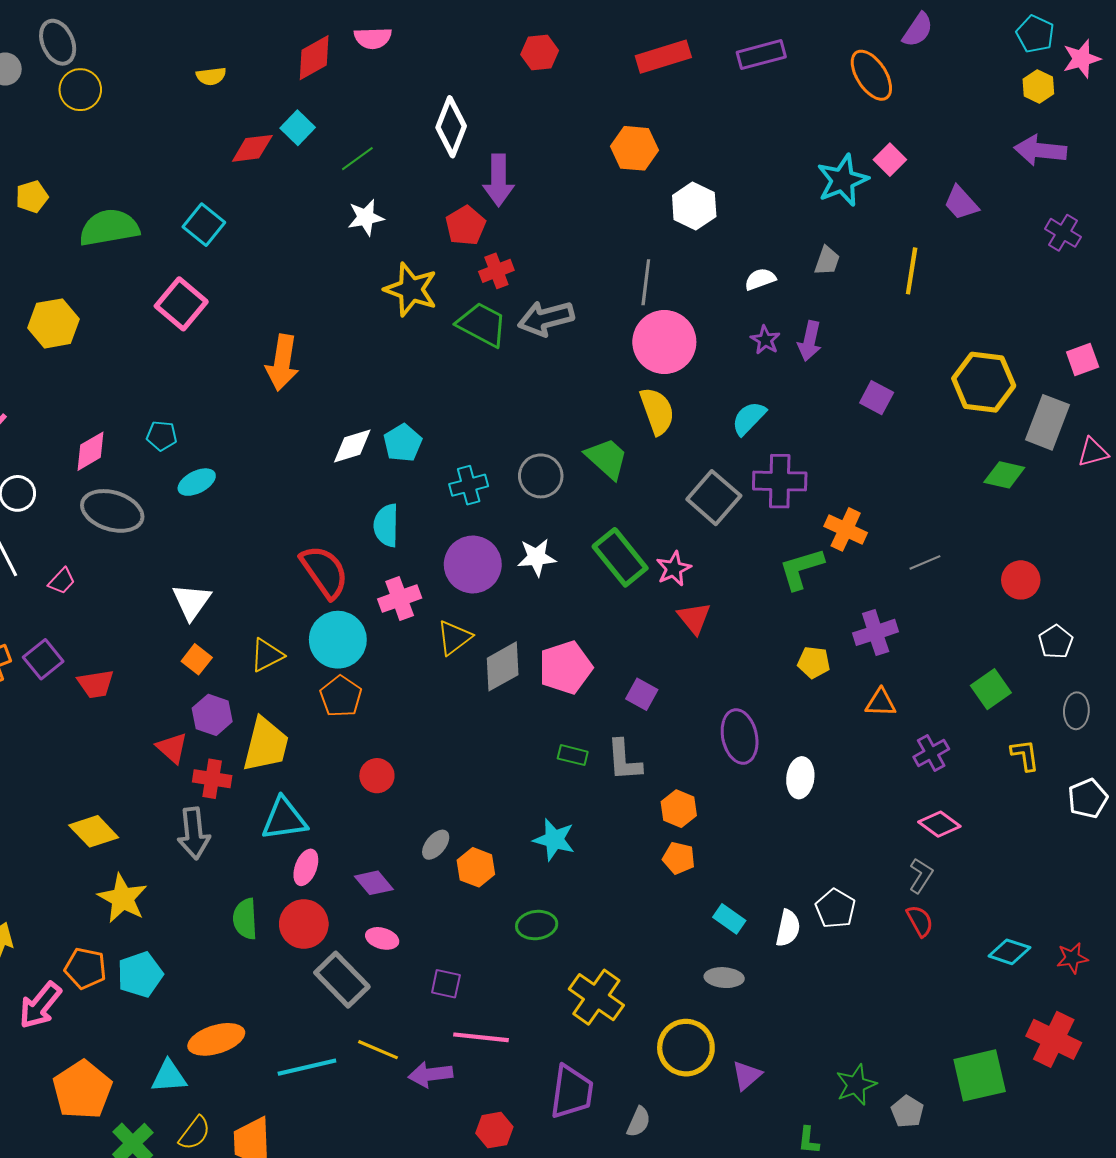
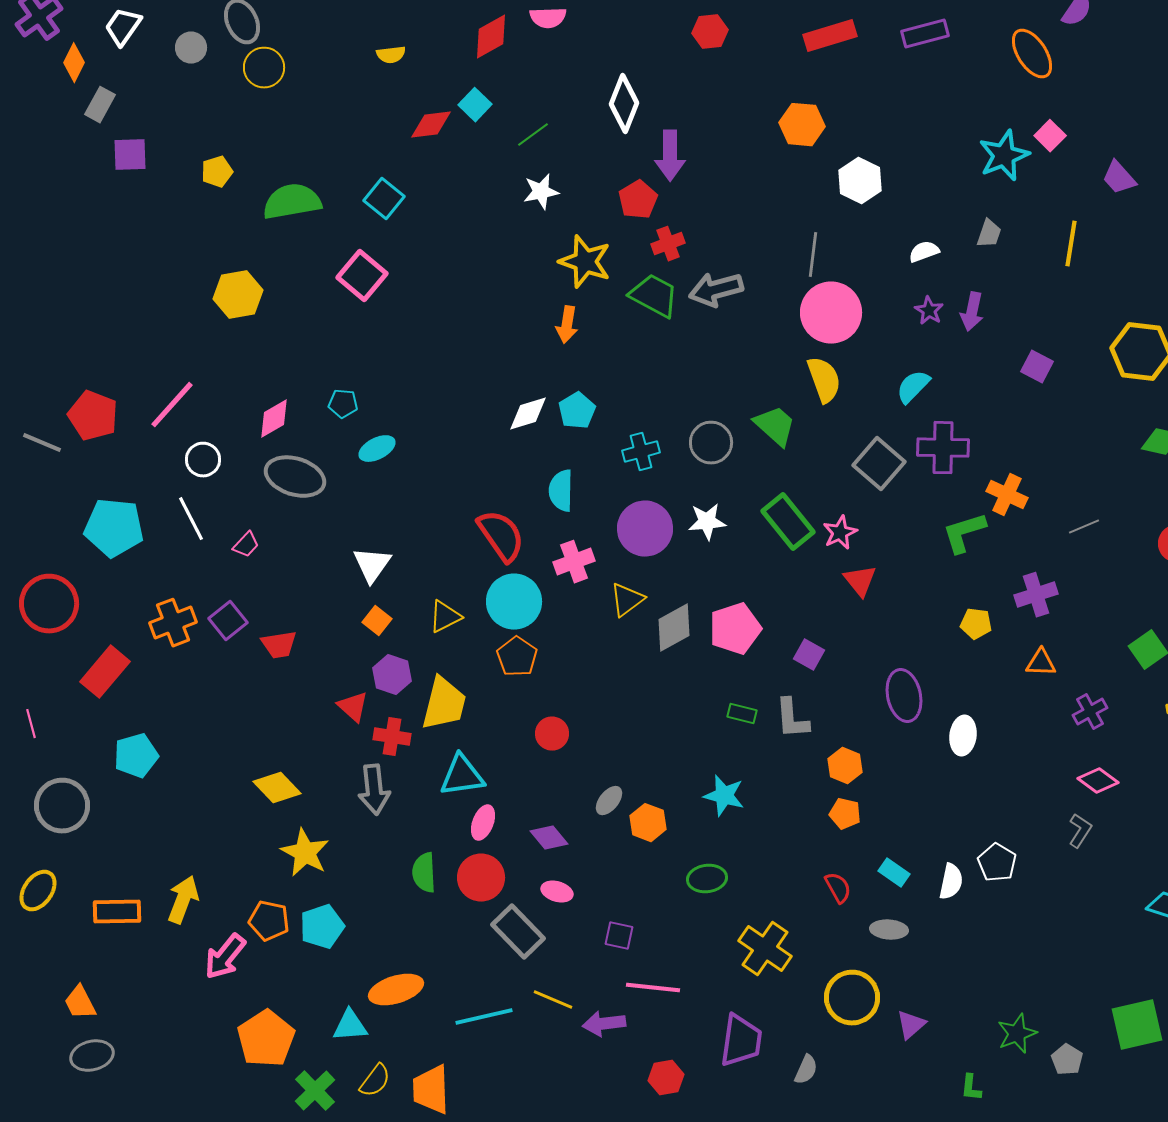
orange arrow: (282, 363) -> (567, 325), moved, size x0.7
red semicircle: (920, 921) -> (838, 888), moved

